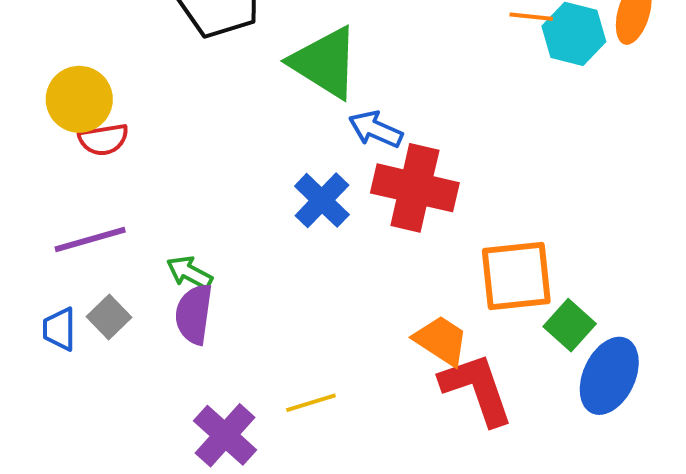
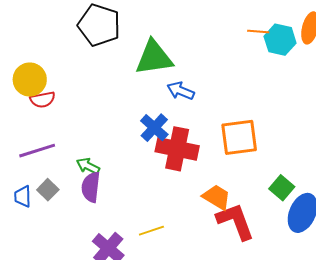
green triangle: (325, 63) -> (154, 58), turned -39
red cross: (415, 188) -> (177, 149), moved
orange square: (516, 276) -> (239, 137), moved

